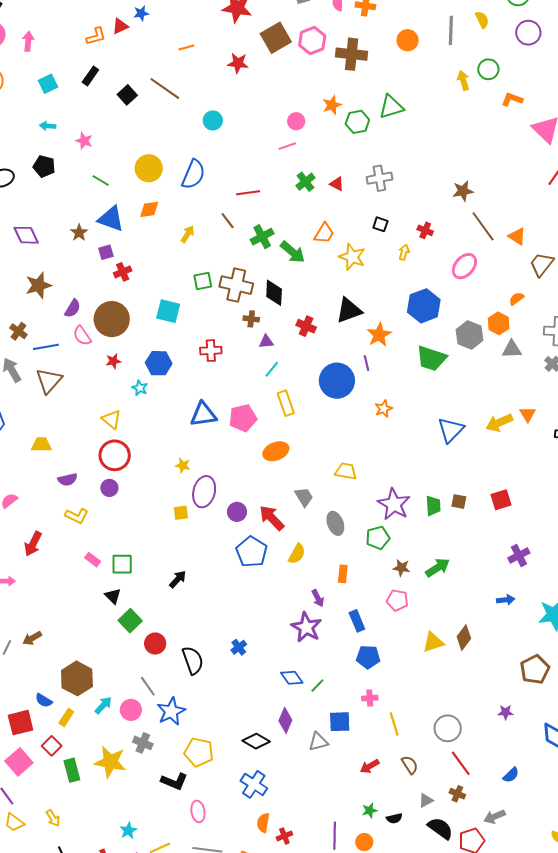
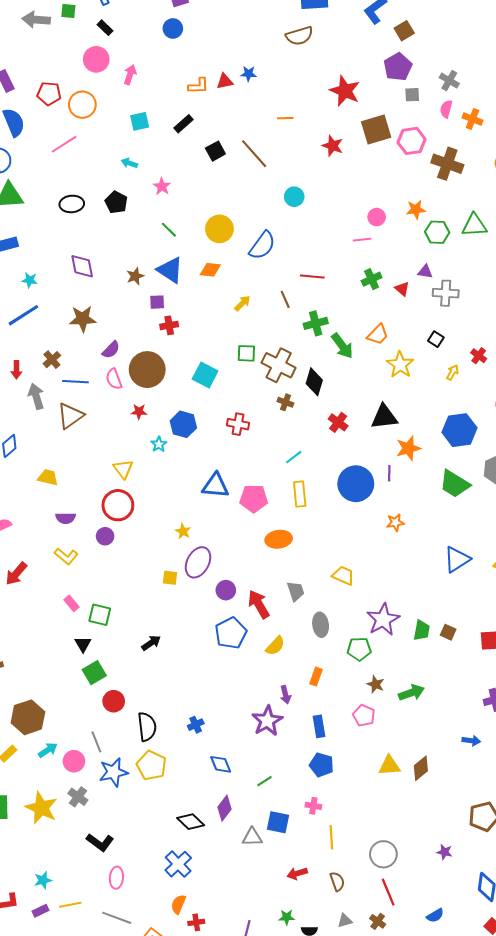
purple triangle: (266, 342) -> (425, 272), moved
blue diamond: (292, 678) -> (221, 764), moved
yellow pentagon: (199, 752) -> (152, 765), moved

